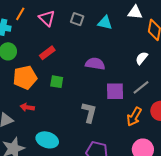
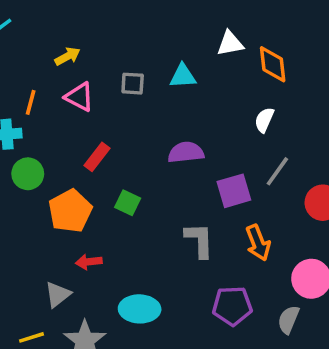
green square: (57, 82) -> (128, 203), turned 32
orange arrow: (134, 117) -> (258, 243), moved, turned -36

